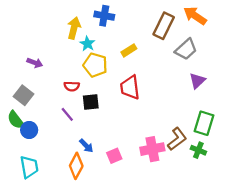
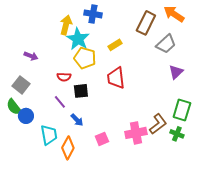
cyan star: (87, 44) -> (78, 39), size x1.6
blue arrow: (86, 146) -> (77, 120), moved
cyan trapezoid: (29, 167) -> (49, 135), moved

